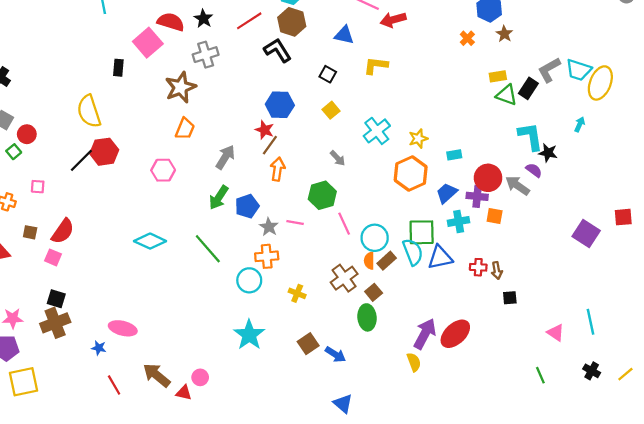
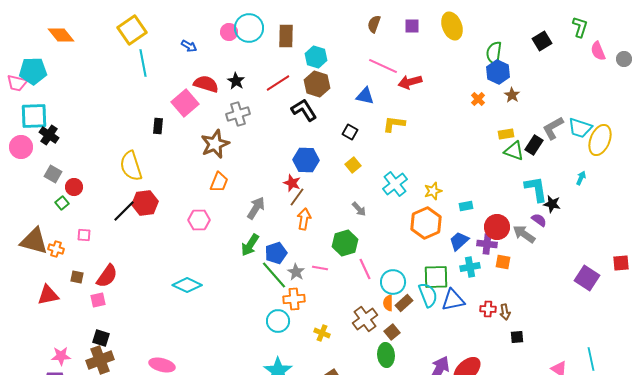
green line: (208, 249) -> (274, 275), moved
pink square: (53, 257) -> (98, 300), turned -35

